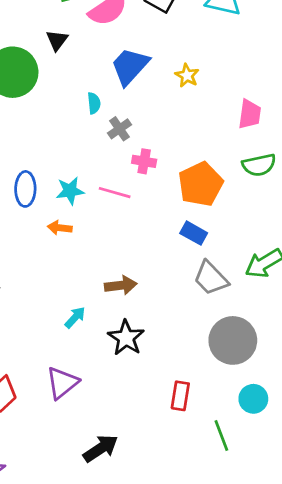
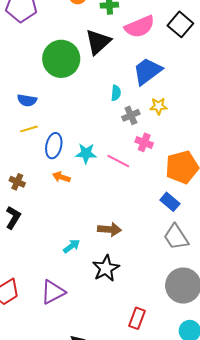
black triangle: (57, 40) -> (98, 42), size x1.6
yellow star: (187, 75) -> (158, 106), moved, turned 30
orange arrow: (60, 228) -> (61, 177), moved

